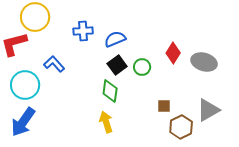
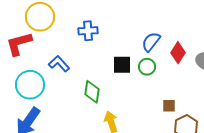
blue semicircle: (115, 39) -> (151, 42), moved, turned -30
black square: (117, 65) -> (122, 65), turned 36
green diamond: (110, 91) -> (92, 92), moved

